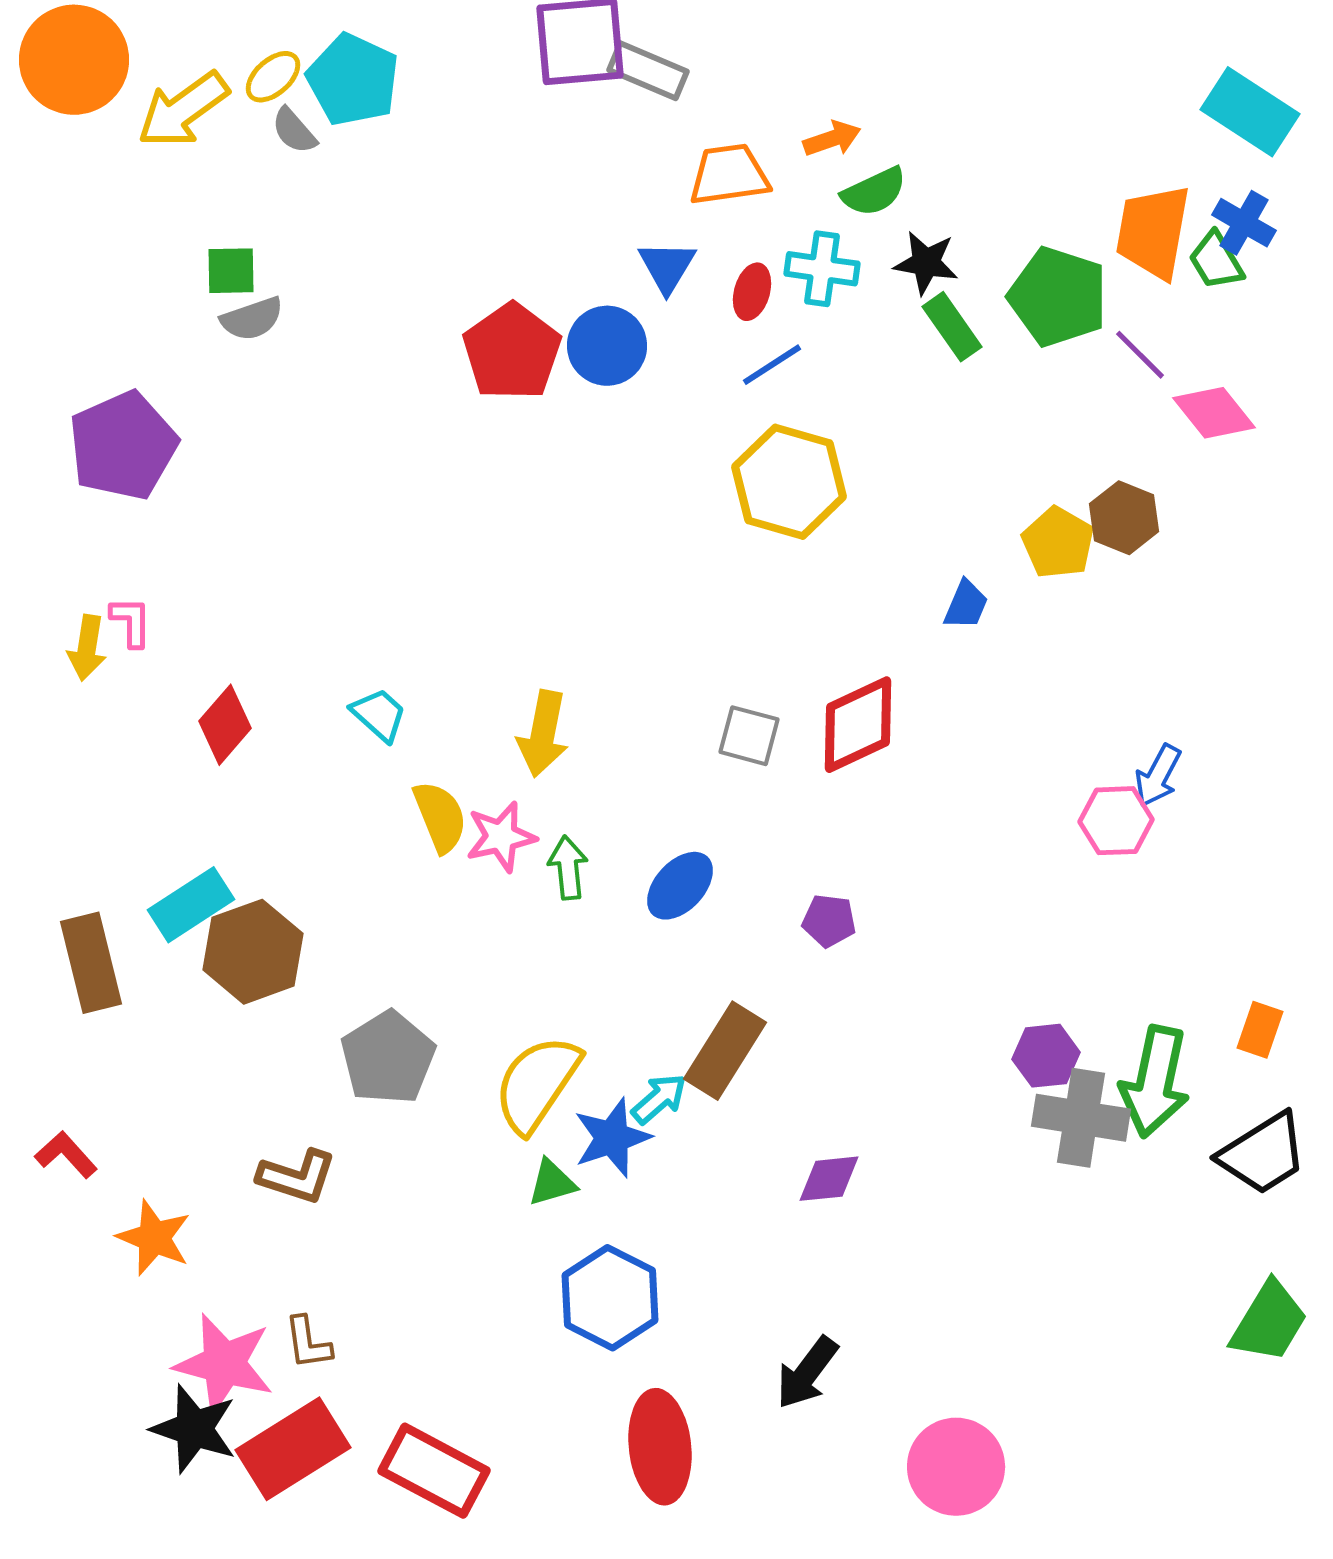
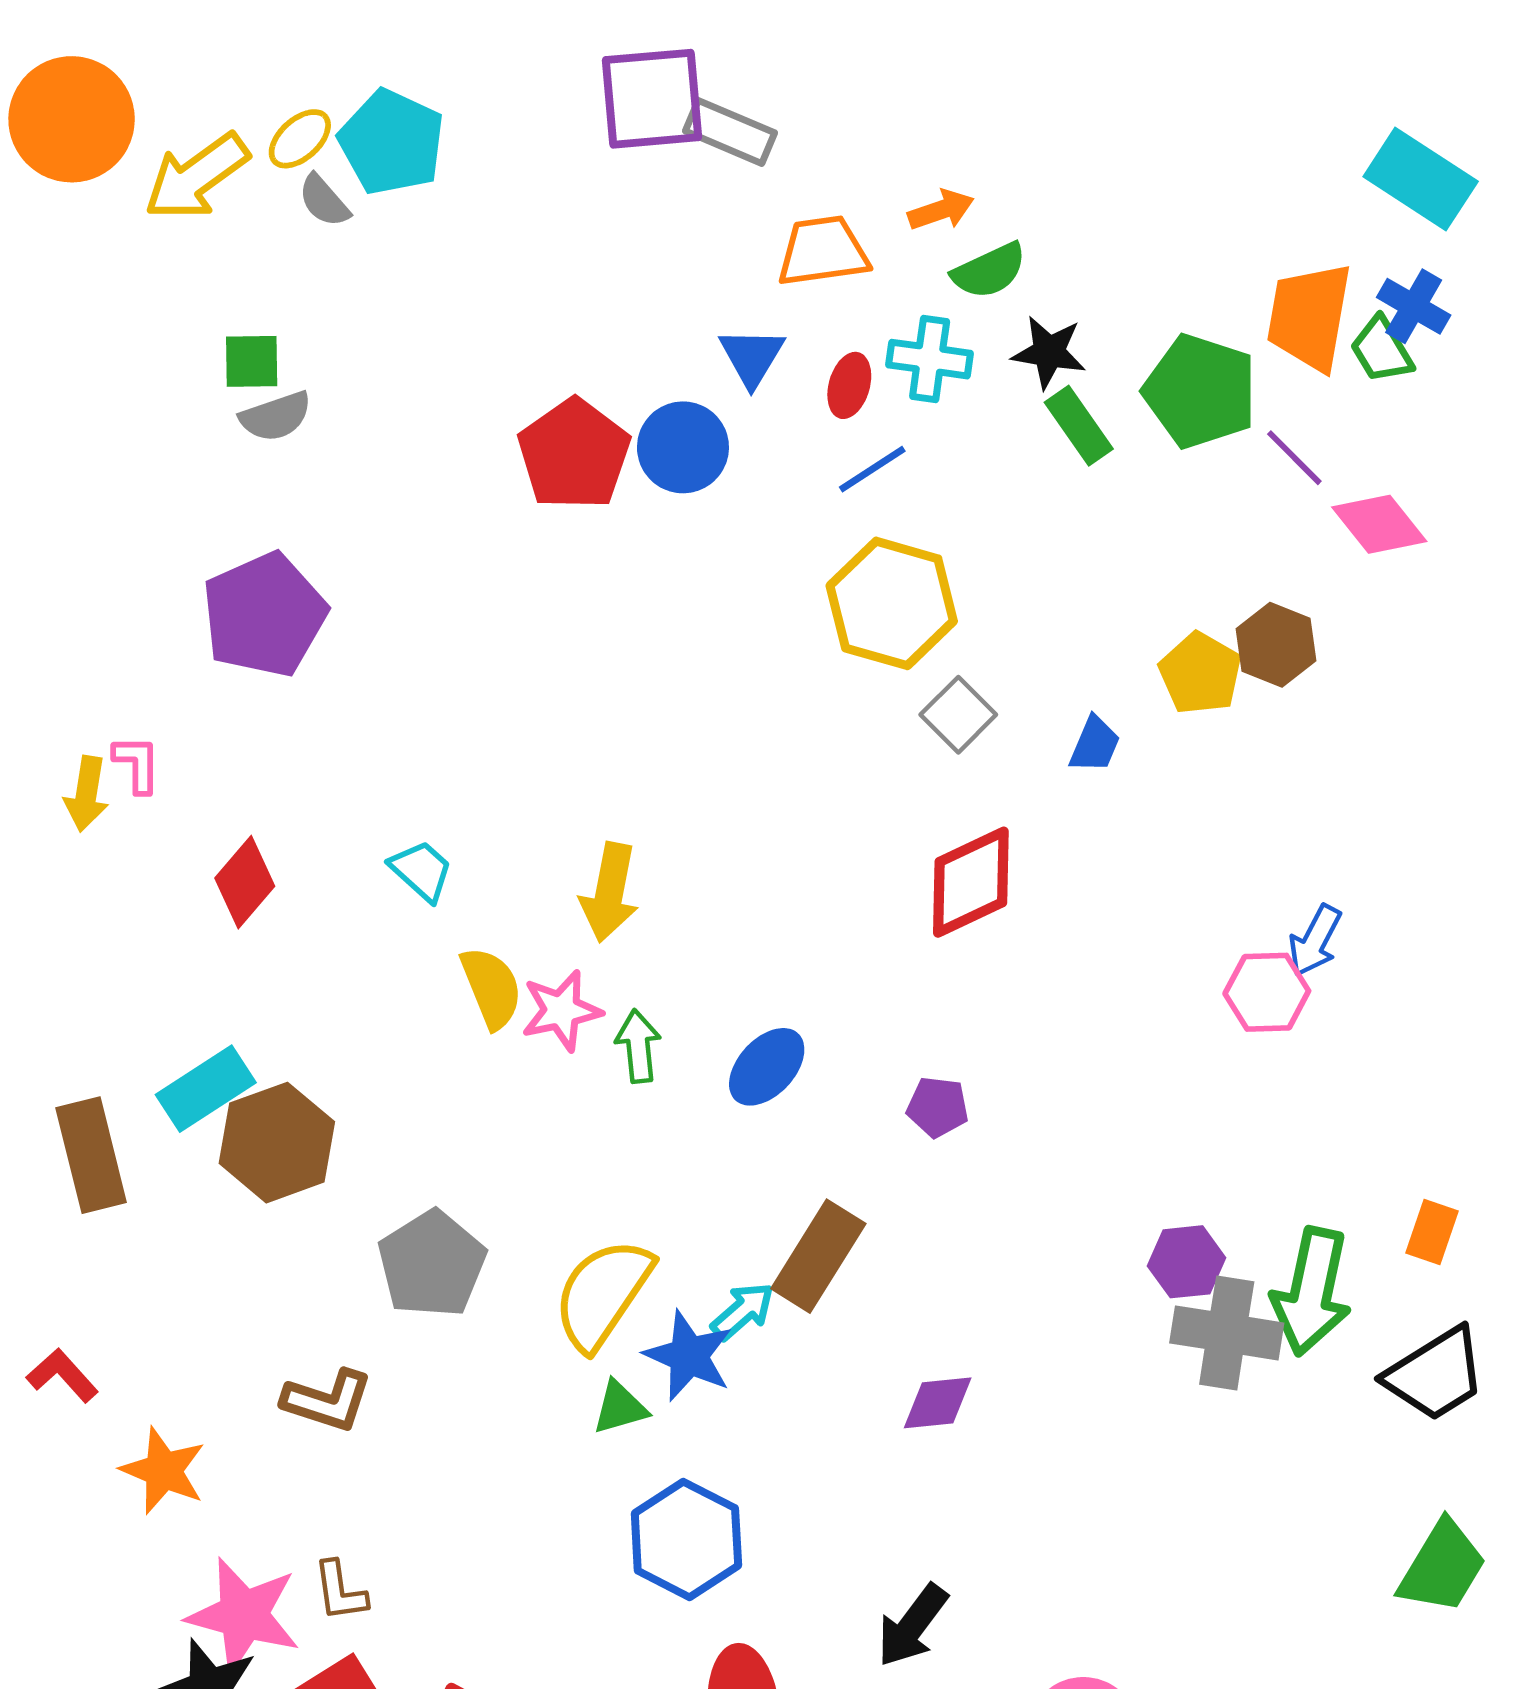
purple pentagon: (123, 446) -> (264, 615), moved
gray square: (749, 736) -> (958, 715), moved, turned 30
blue star: (612, 1138) -> (689, 1356), turned -30

